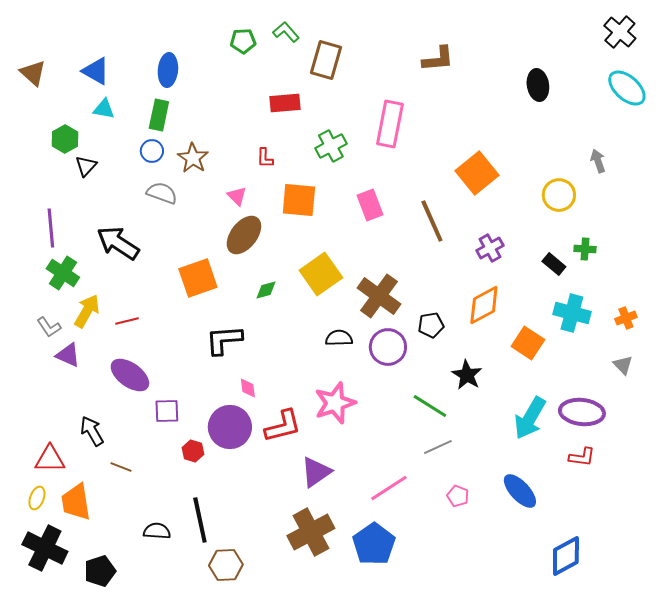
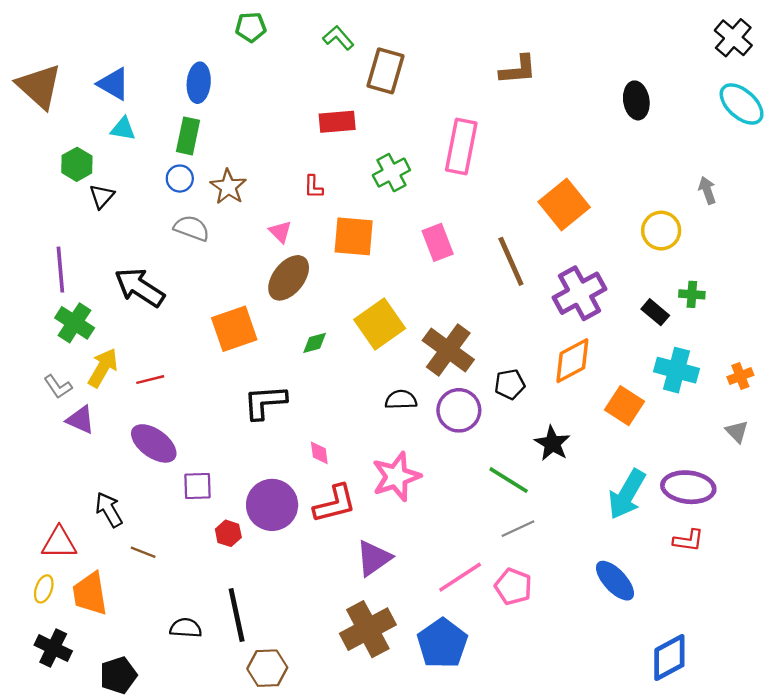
green pentagon: (243, 41) -> (251, 27), moved
brown triangle: (33, 73) -> (39, 86), size x1.5
purple cross: (490, 248) -> (580, 293), size x1.6
pink diamond: (248, 388) -> (319, 453), moved
pink pentagon: (458, 496) -> (513, 587), moved, size x1.4
black cross: (45, 548) -> (53, 648), size x0.7

